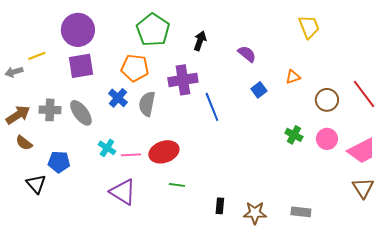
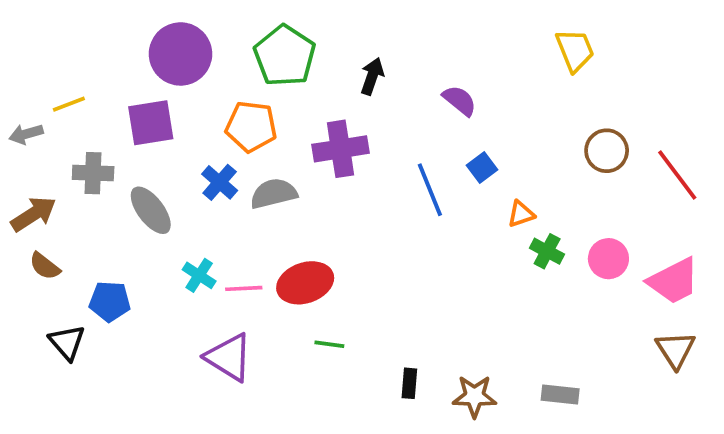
purple circle: (78, 30) -> (180, 54), moved
orange triangle: (293, 77) -> (521, 214), moved
brown circle: (327, 100) -> (607, 151), moved
gray semicircle: (147, 104) -> (274, 194), turned 65
blue line: (212, 107) -> (430, 190), moved
gray cross: (50, 110) -> (93, 173), moved

